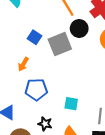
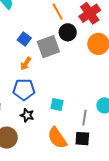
orange arrow: (23, 64) -> (26, 64), moved
black star: (45, 124) -> (27, 115), moved

